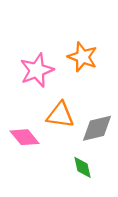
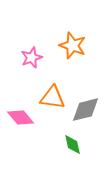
pink star: (37, 70) -> (32, 58), size x0.7

